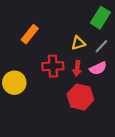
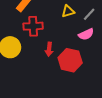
red cross: (53, 66) -> (33, 26), moved
red arrow: (77, 68) -> (49, 49), moved

